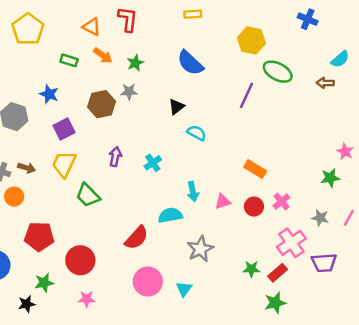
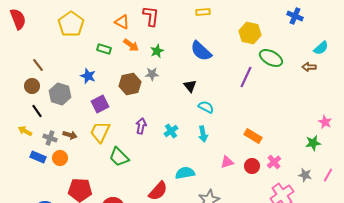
black triangle: (177, 107) -> (190, 86), turned -32
cyan arrow: (193, 192) -> (203, 134), moved

